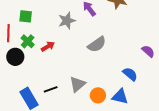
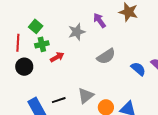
green square: (26, 16) -> (36, 26), turned 32
green cross: (28, 41) -> (42, 44), moved, turned 32
blue semicircle: (130, 74) -> (138, 69), moved

